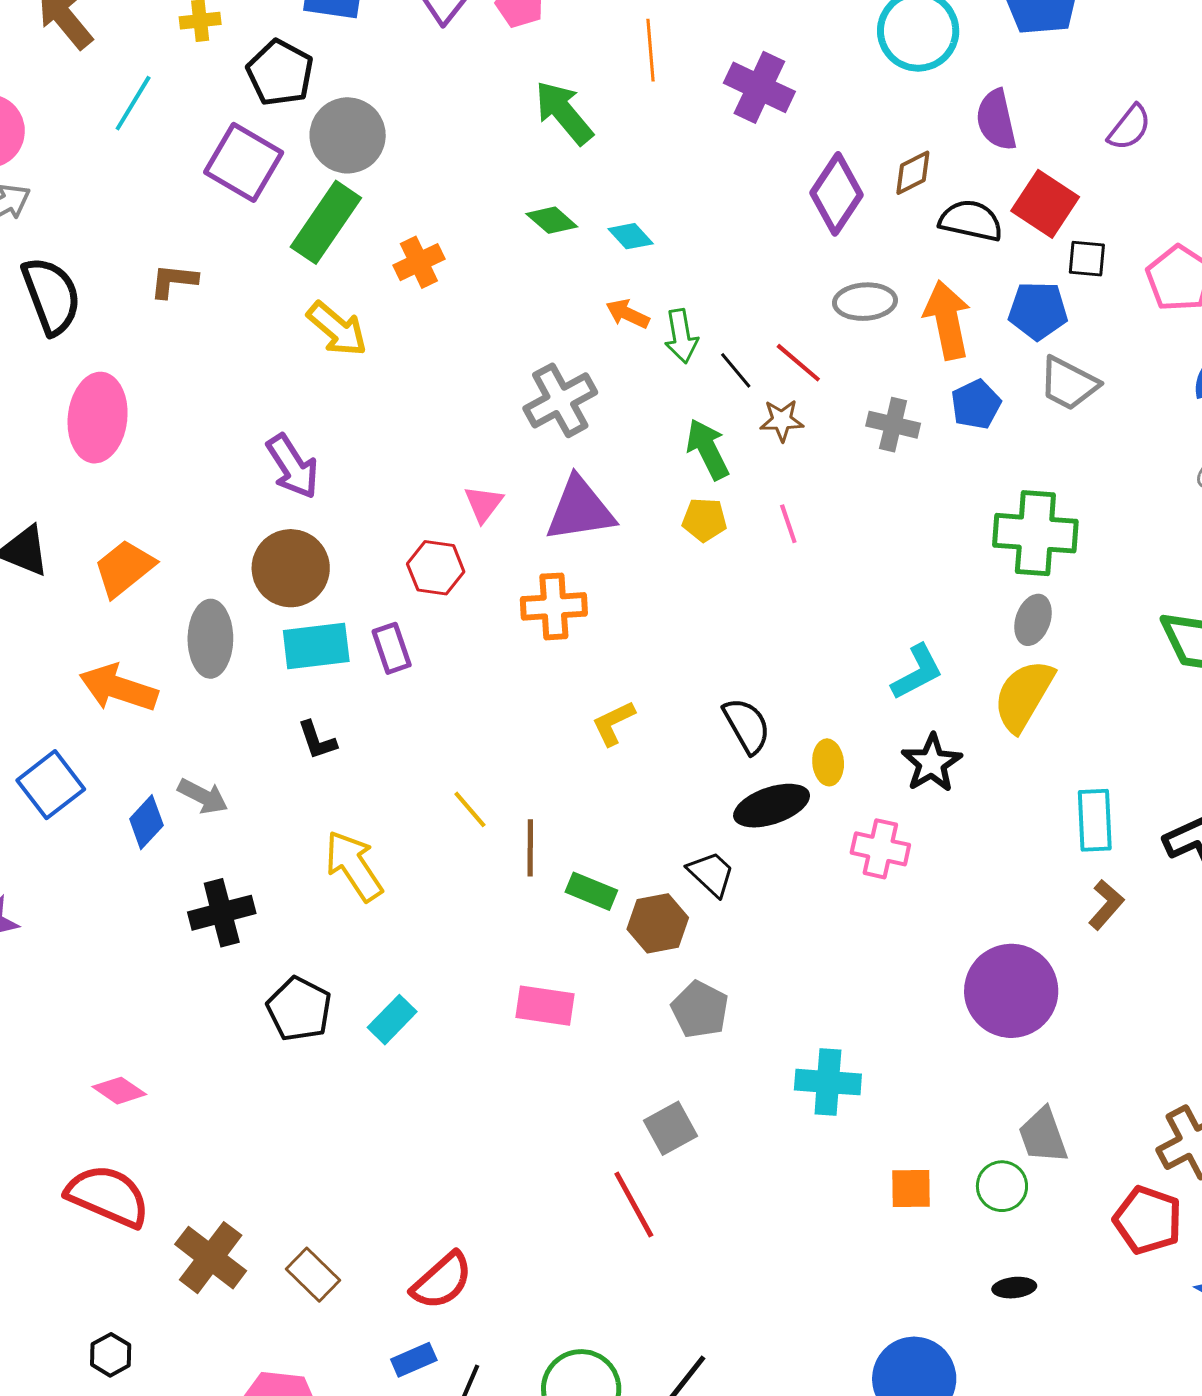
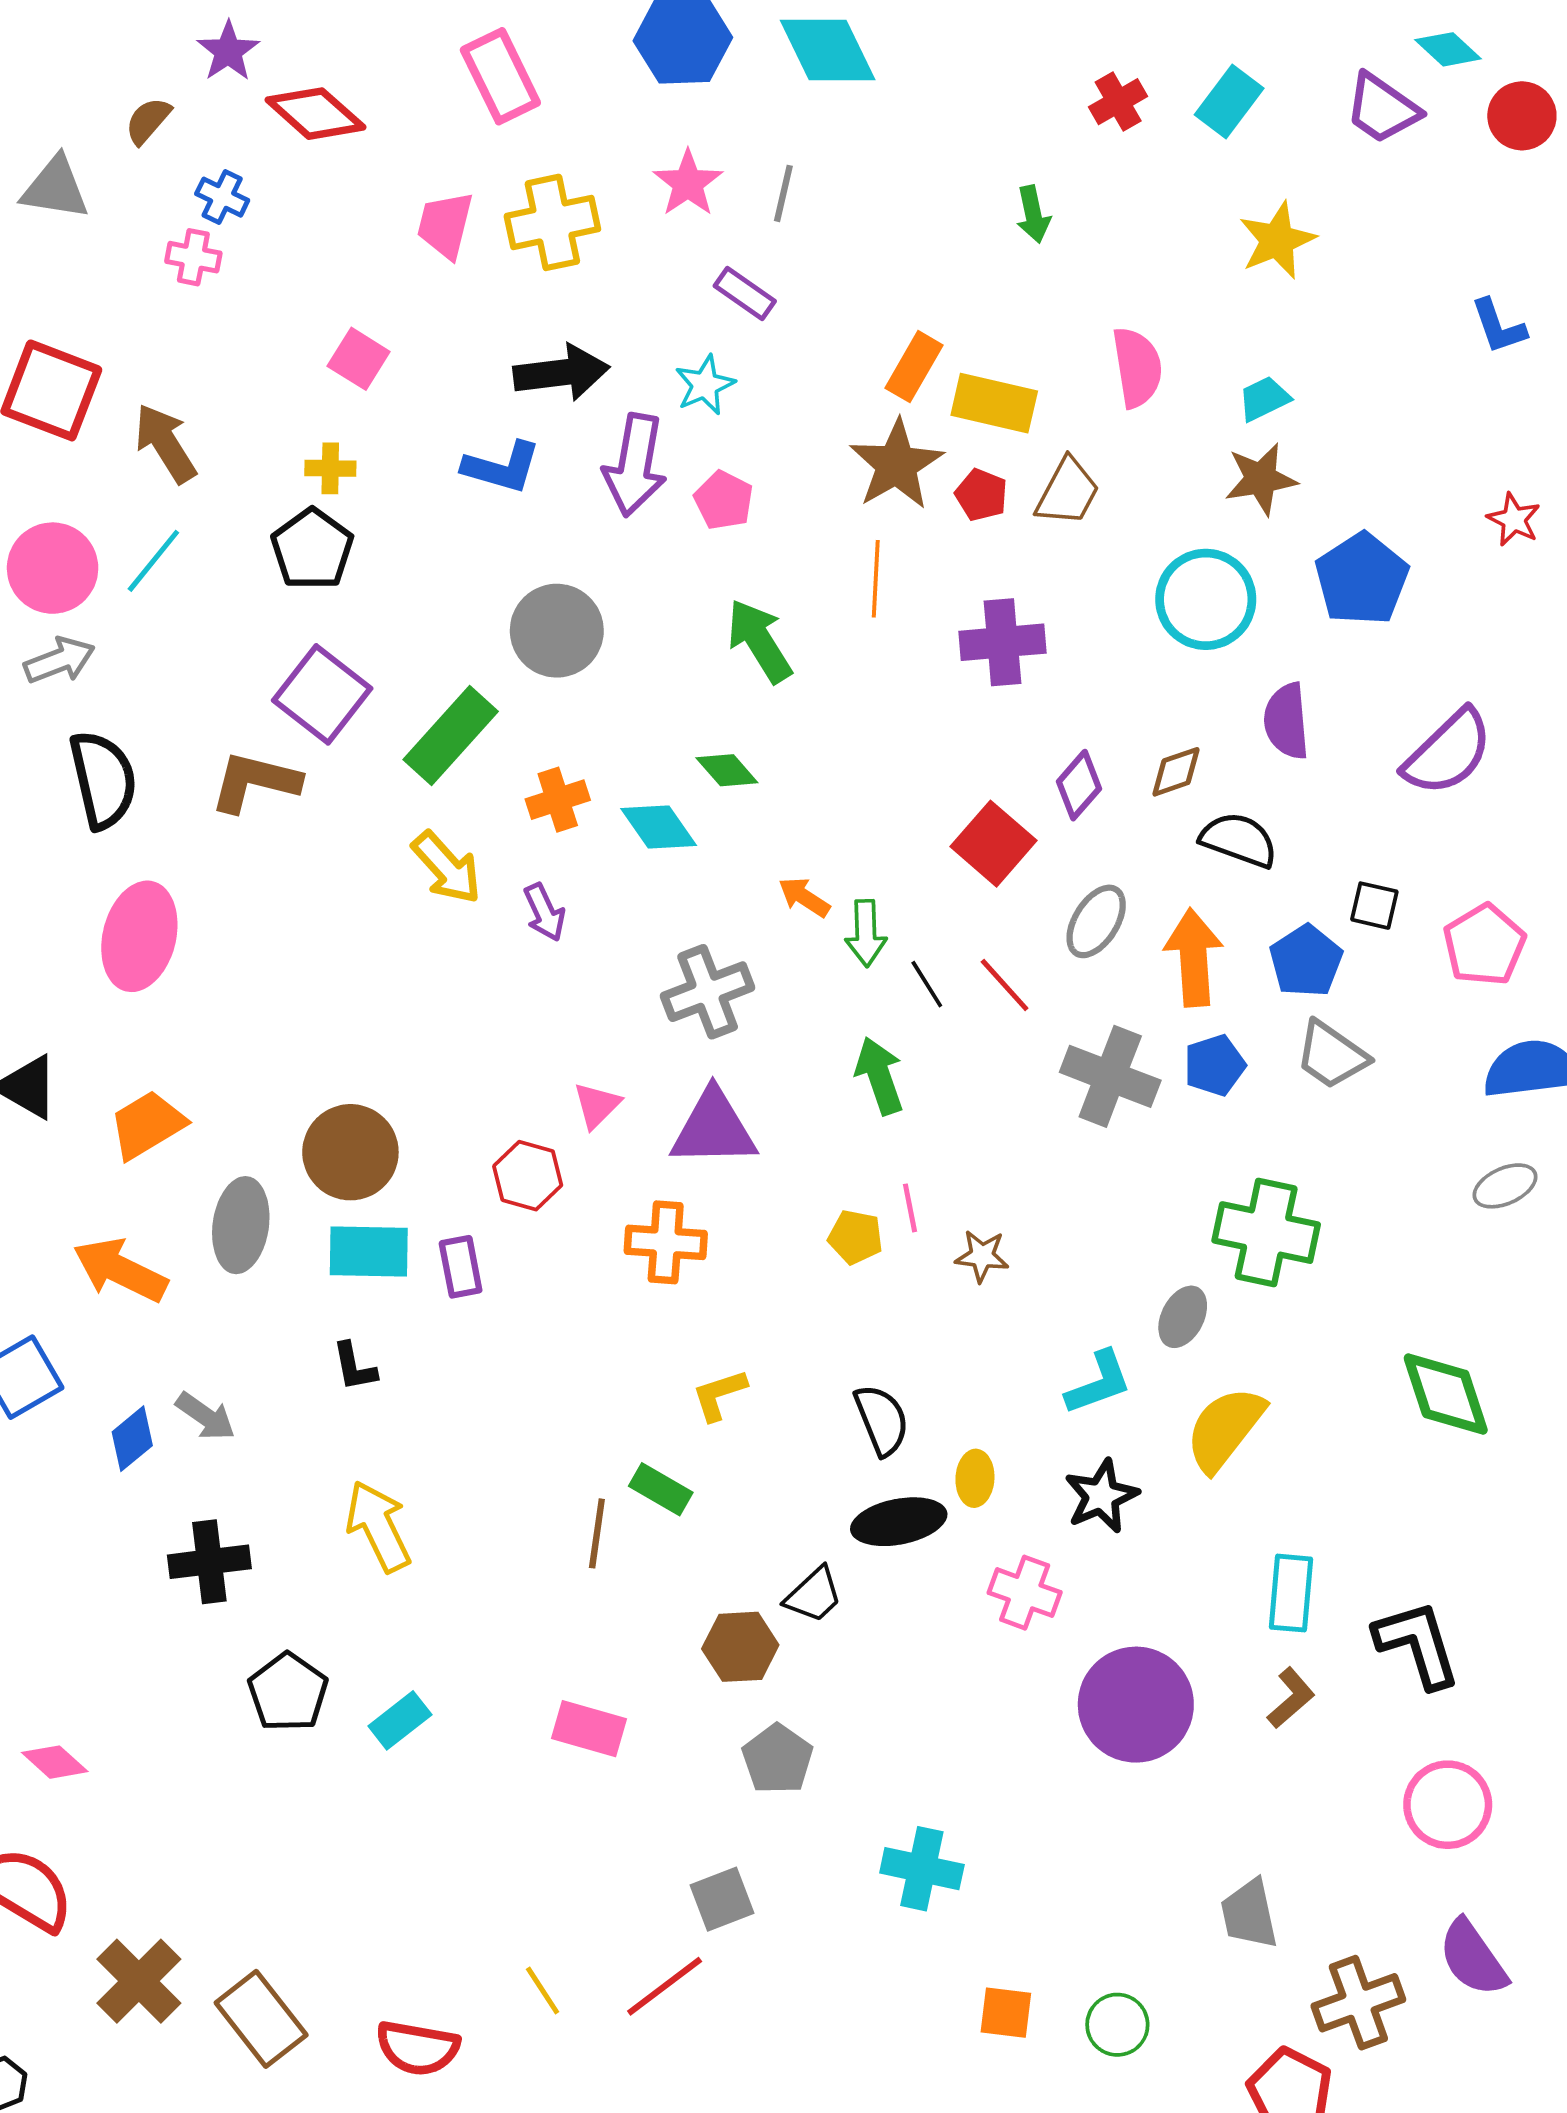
black pentagon: (280, 73) -> (312, 549), moved
purple cross: (759, 87) -> (1002, 642), turned -38
cyan line: (133, 103) -> (153, 561), moved
purple semicircle: (1129, 128) -> (1448, 752), size x1.6
gray circle: (348, 135) -> (557, 631), moved
purple square: (244, 162) -> (322, 694), moved
purple diamond: (836, 194) -> (1079, 785), size x0.7
red square: (1045, 204) -> (993, 844), moved
cyan diamond: (631, 236) -> (659, 827), moved, size x1.4
brown L-shape: (174, 281) -> (255, 782), size x1.5
gray ellipse: (865, 302) -> (1096, 921), turned -62
blue pentagon: (1038, 311) -> (1306, 961), turned 30
brown star: (782, 420) -> (982, 1256), moved
gray cross: (893, 425) -> (1110, 1076), size x1.5
purple arrow: (293, 466) -> (544, 912), moved, size x0.7
yellow pentagon: (704, 520) -> (856, 1237), moved
pink line: (788, 524) -> (910, 1208), moved
gray ellipse: (1033, 620) -> (1183, 1317), moved
yellow line: (470, 809) -> (543, 1991), moved
black trapezoid: (711, 874) -> (814, 1595), turned 86
green rectangle: (591, 891) -> (661, 1489), moved
purple circle: (1011, 991) -> (1136, 1705), moved
gray trapezoid: (1043, 1136) -> (1249, 1914), moved
red line: (634, 1204) -> (665, 1986), turned 74
brown rectangle: (313, 1275) -> (261, 2019), size x1.4
red semicircle: (442, 1281) -> (418, 2048), turned 44

